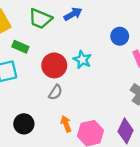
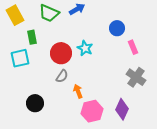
green rectangle: (20, 47) -> (32, 37), turned 56
orange arrow: (66, 124) -> (78, 91), moved

